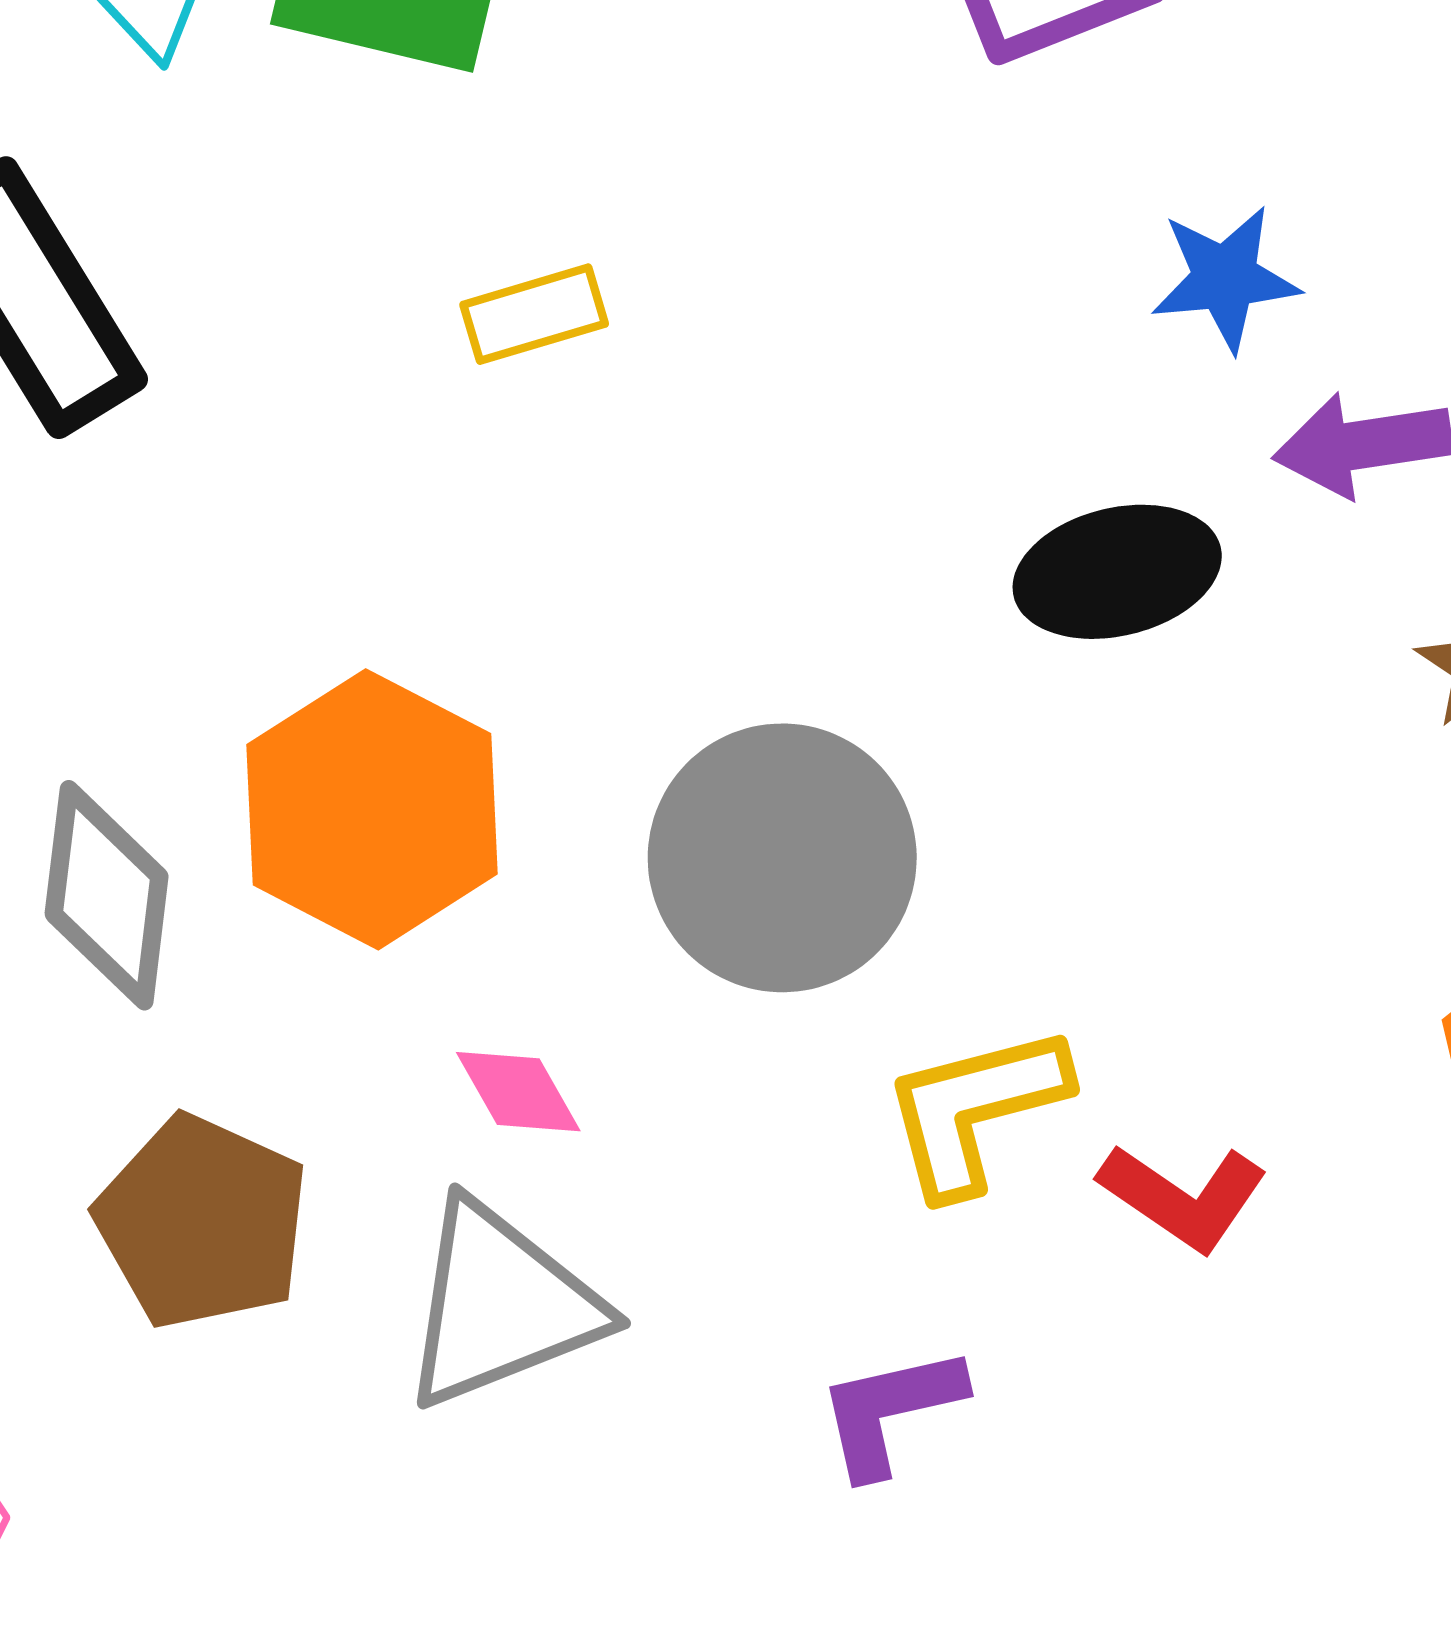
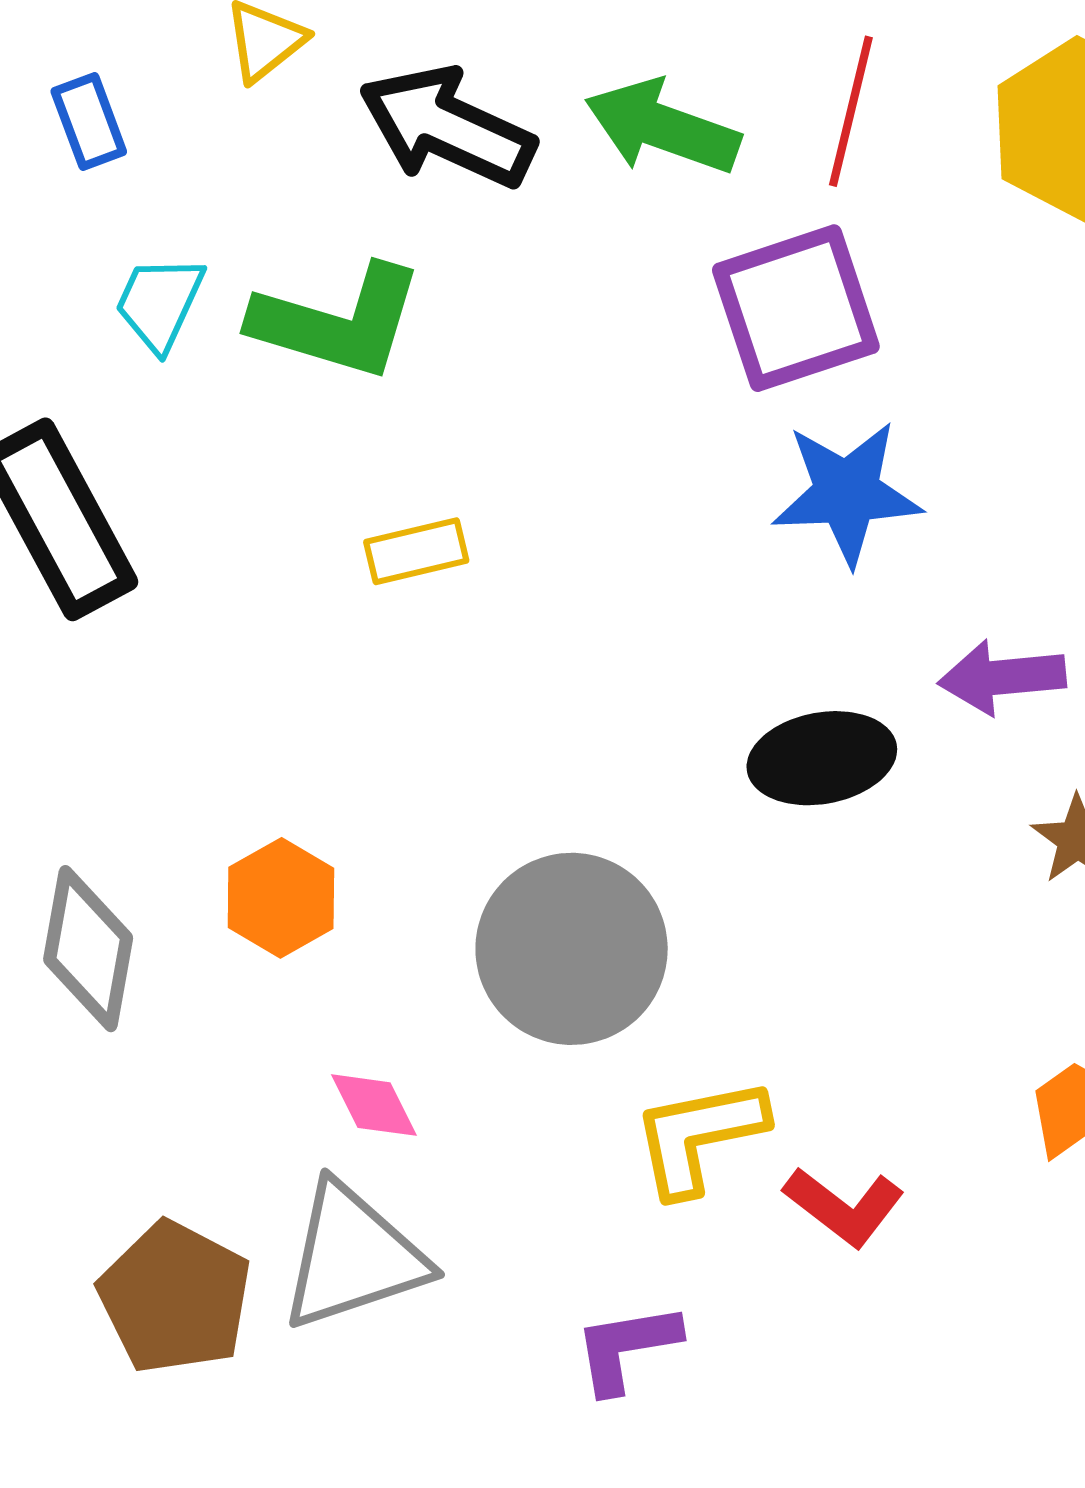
blue star: (1225, 278) -> (847, 493), moved, size x1.4
orange hexagon: (372, 809) -> (281, 898), size x0.6
brown pentagon: (202, 1222) -> (175, 1298), moved

